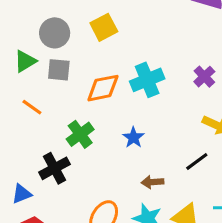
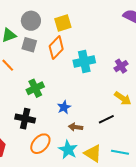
orange diamond: (103, 88) -> (56, 48), moved, turned -45
blue star: (133, 138) -> (64, 107), moved
black cross: (54, 168) -> (25, 119), moved, turned 30

